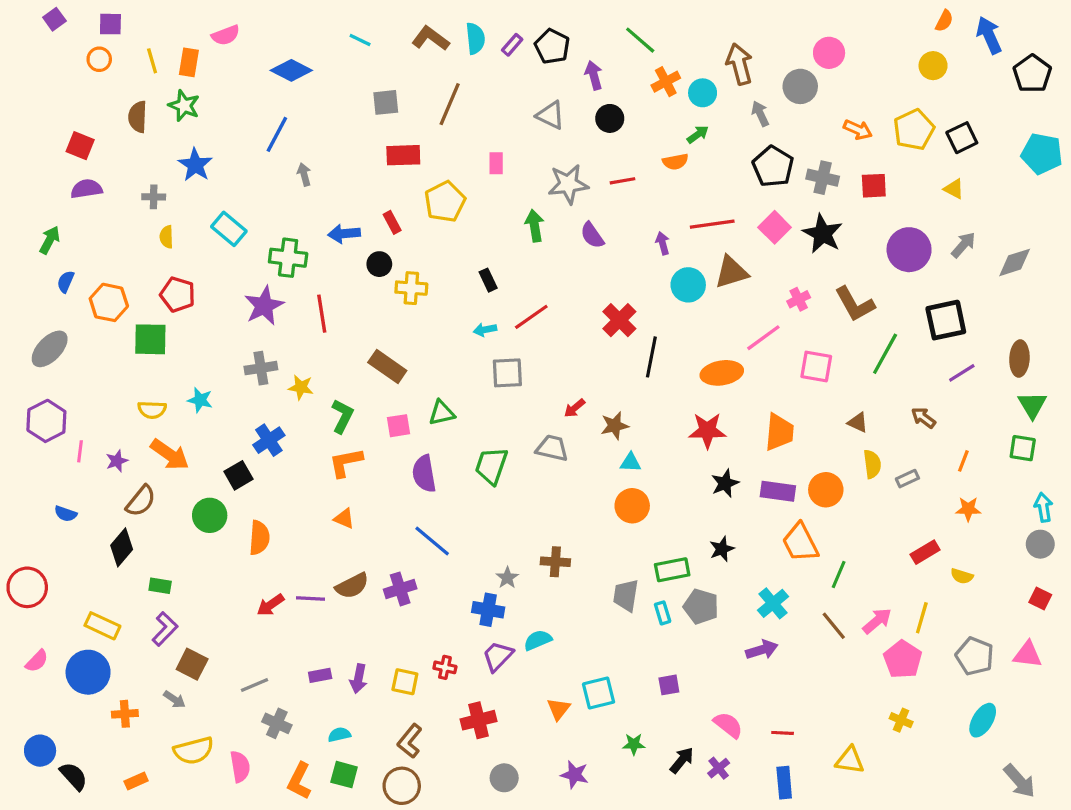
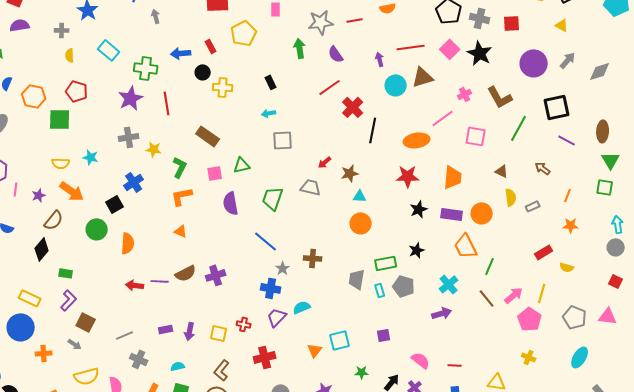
red line: (531, 317) -> (330, 87), moved
purple line: (962, 373) -> (567, 140), turned 60
blue line: (432, 541) -> (266, 241), moved
red arrow: (270, 605) -> (135, 285), turned 42

